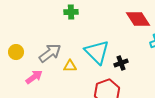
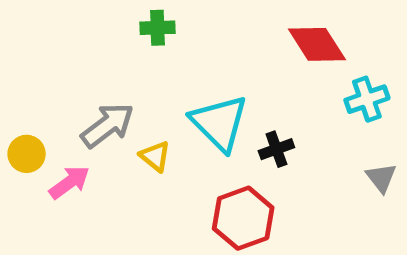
yellow circle: (16, 52) -> (27, 154), moved
yellow triangle: (70, 66) -> (155, 156), turned 40

